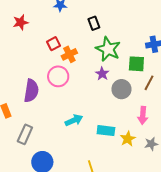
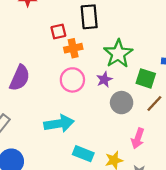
black rectangle: (94, 23) -> (89, 17), moved, size x1.5
pink circle: (58, 76) -> (72, 80), moved
cyan arrow: (74, 120) -> (59, 124), size x1.4
cyan rectangle: (106, 131) -> (83, 154), moved

